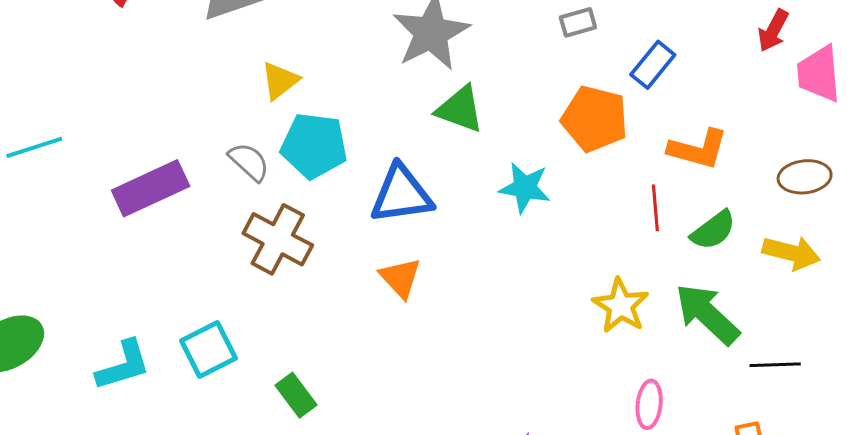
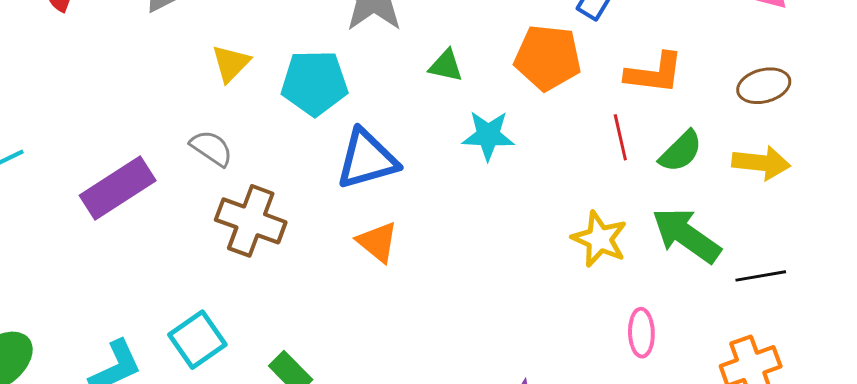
green triangle: (460, 109) -> (446, 66), moved, size x0.7
cyan pentagon: (314, 146) -> (314, 83), moved

